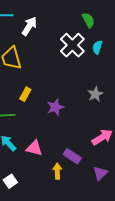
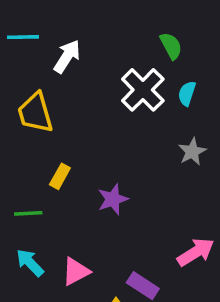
gray star: (95, 94) -> (192, 152), moved
pink triangle: (34, 148) -> (76, 272), turned -42

